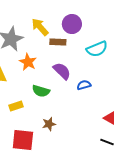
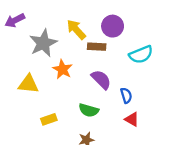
blue semicircle: (84, 85) -> (126, 95), turned 88
green semicircle: (41, 91) -> (89, 110), moved
red triangle: (110, 118) -> (132, 119), moved

